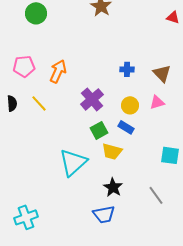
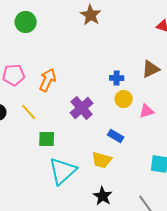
brown triangle: (162, 73) -> (151, 69), moved, turned 48
yellow circle: (130, 105) -> (124, 99), moved
green square: (99, 130) -> (47, 139), moved, turned 30

